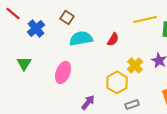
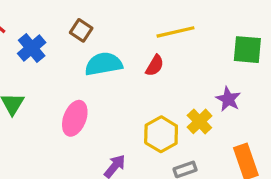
yellow line: (145, 19) -> (175, 32), moved
yellow cross: (135, 65) -> (199, 121), moved

